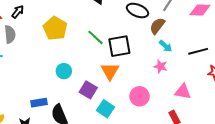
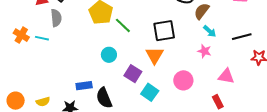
green line: (96, 37) -> (123, 25), moved

